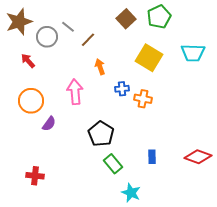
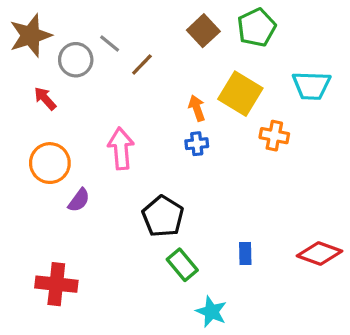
orange arrow: (100, 67) -> (197, 108), moved
orange cross: (143, 99) -> (274, 136), moved
red cross: (35, 176) -> (56, 284), size x1.4

